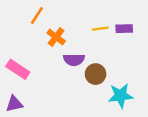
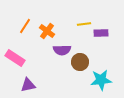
orange line: (37, 15) -> (25, 26), moved
purple rectangle: (124, 29) -> (101, 33), moved
purple triangle: (14, 104) -> (28, 85), moved

